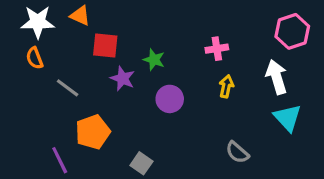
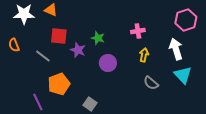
red square: (105, 46) -> (59, 36), moved
orange semicircle: (35, 58) -> (14, 45), moved
gray semicircle: (237, 152) -> (151, 83), moved

